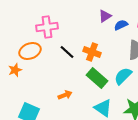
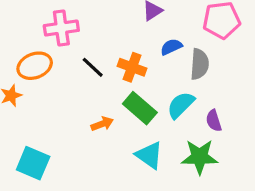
blue semicircle: (121, 25) -> (171, 47), moved
orange arrow: (65, 95) -> (102, 124), moved

